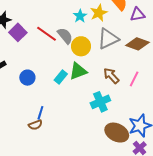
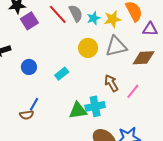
red line: (46, 34) -> (58, 14), moved
gray semicircle: (65, 36) -> (76, 13), moved
brown diamond: (137, 44) -> (144, 58), turned -35
green triangle: (78, 71) -> (78, 111), moved

